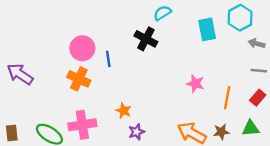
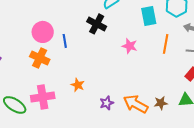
pink star: (195, 84) -> (130, 46), moved
orange line: (227, 98) -> (166, 44), moved
purple star: (137, 132) -> (107, 103), moved

